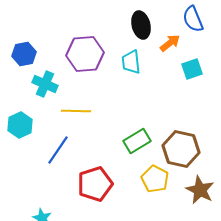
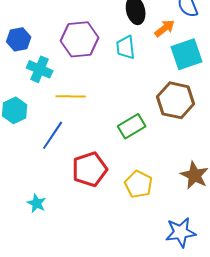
cyan square: (192, 69) -> (187, 54), size x1.5
brown hexagon: (181, 149) -> (176, 100), moved
yellow pentagon: (155, 179) -> (139, 184), moved

